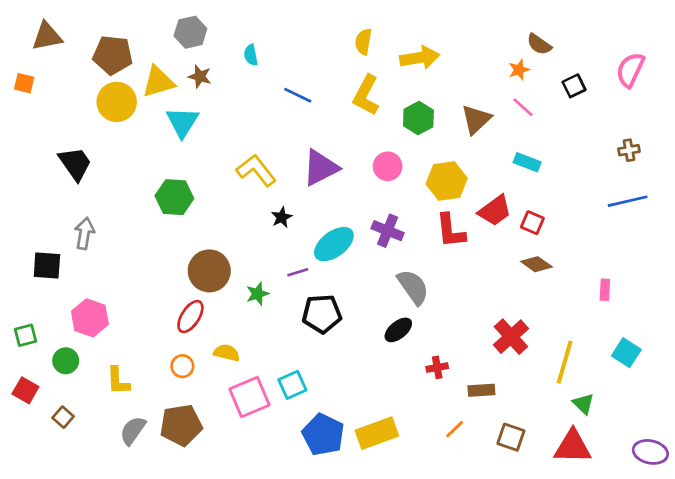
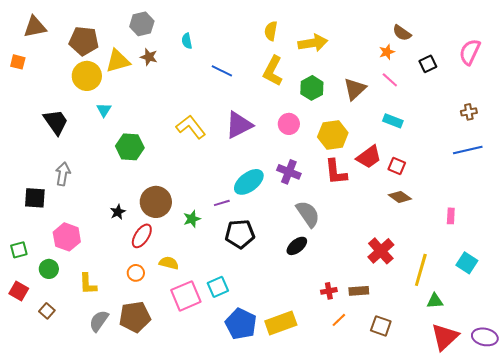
cyan triangle: (182, 122) -> (104, 110), moved, size x0.6
black star: (282, 217) -> (118, 212), moved
red cross: (437, 367) -> (329, 291), moved
green triangle: (583, 404) -> (435, 301), turned -48
red triangle: (573, 447) -> (445, 337), moved, turned -44

